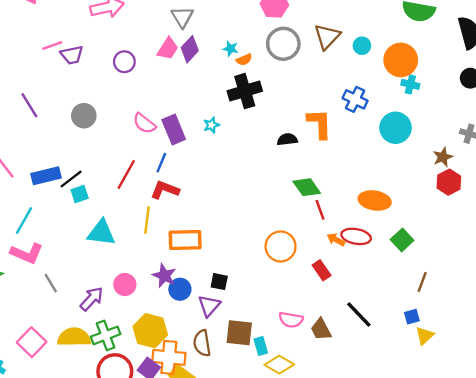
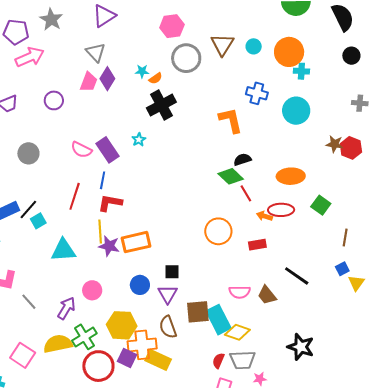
black semicircle: (287, 139) -> (242, 159), moved
brown star: (443, 157) -> (335, 144), moved, turned -30
red rectangle: (322, 270) -> (257, 245), turned -54
purple star: (164, 276) -> (109, 246), moved
cyan rectangle: (261, 346) -> (219, 320), size x1.8

